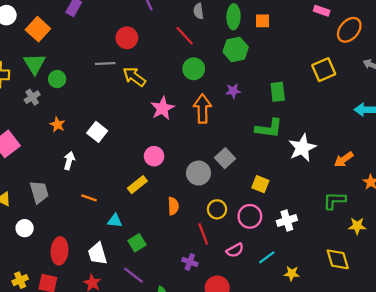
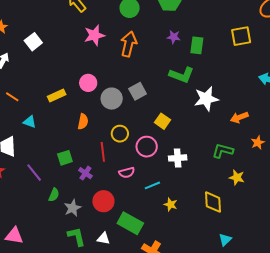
purple star: (233, 91) -> (174, 37), moved
pink circle: (154, 156) -> (88, 83), moved
green square: (137, 243) -> (65, 158), moved

